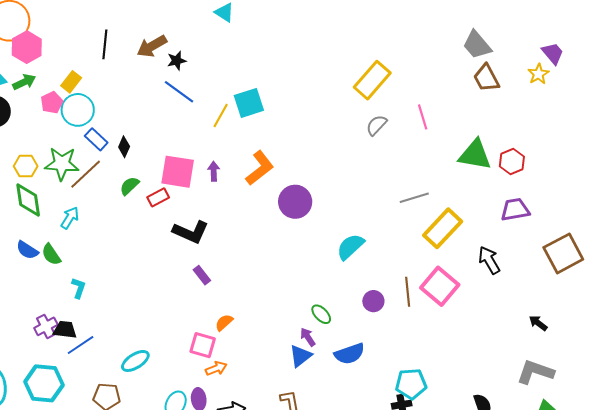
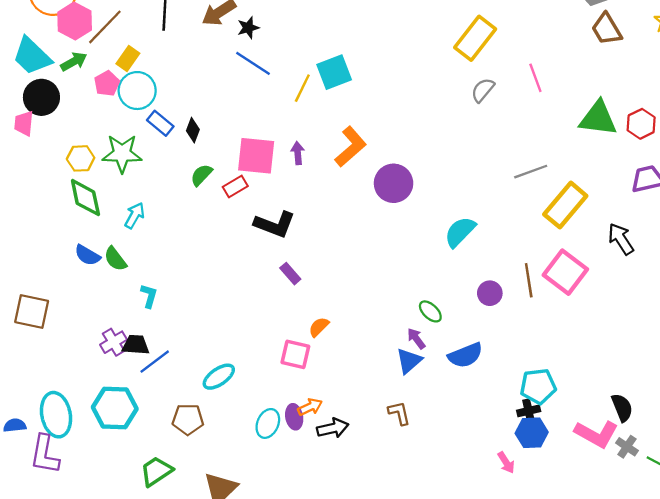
brown line: (86, 174) -> (105, 27), moved
orange arrow: (216, 368) -> (310, 407), moved

